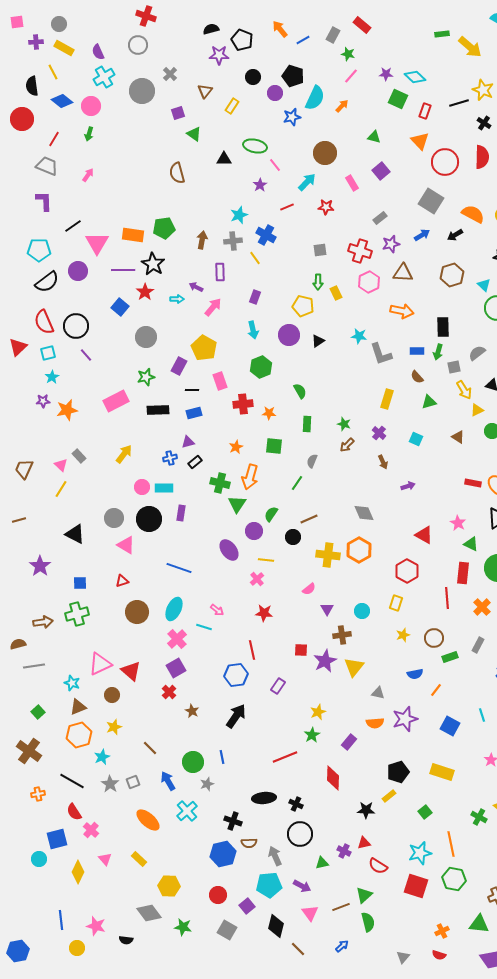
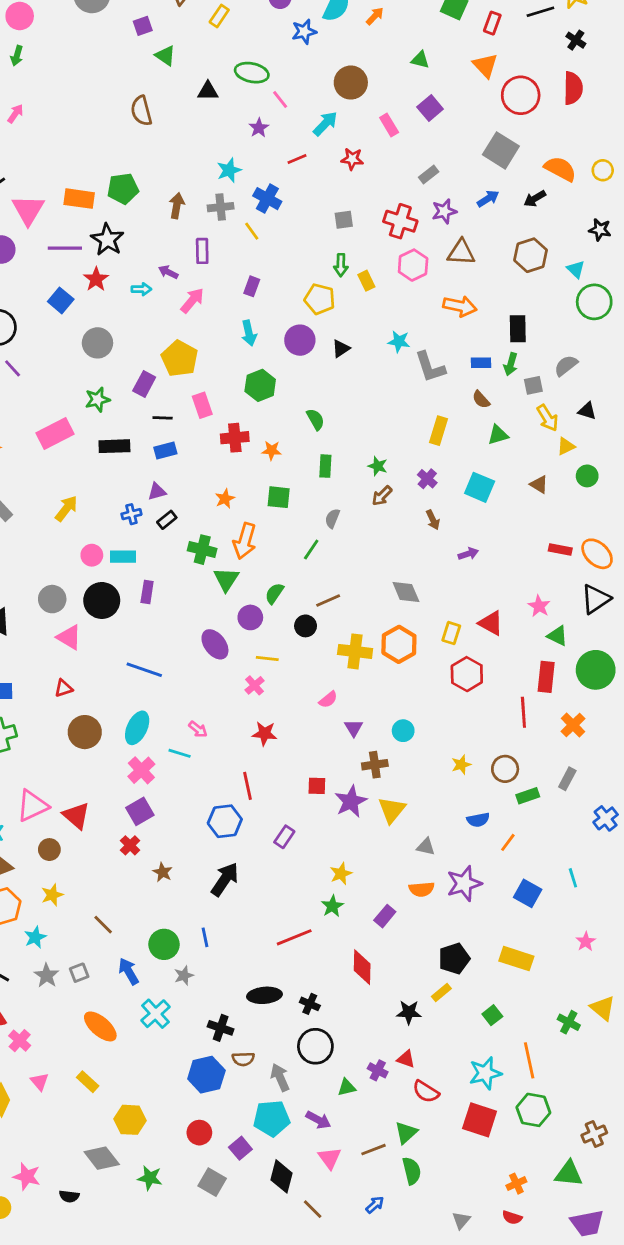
cyan square: (416, 439) -> (480, 487), size x1.5
yellow rectangle: (396, 603) -> (451, 633), moved
red triangle: (364, 843) -> (406, 1059), turned 32

